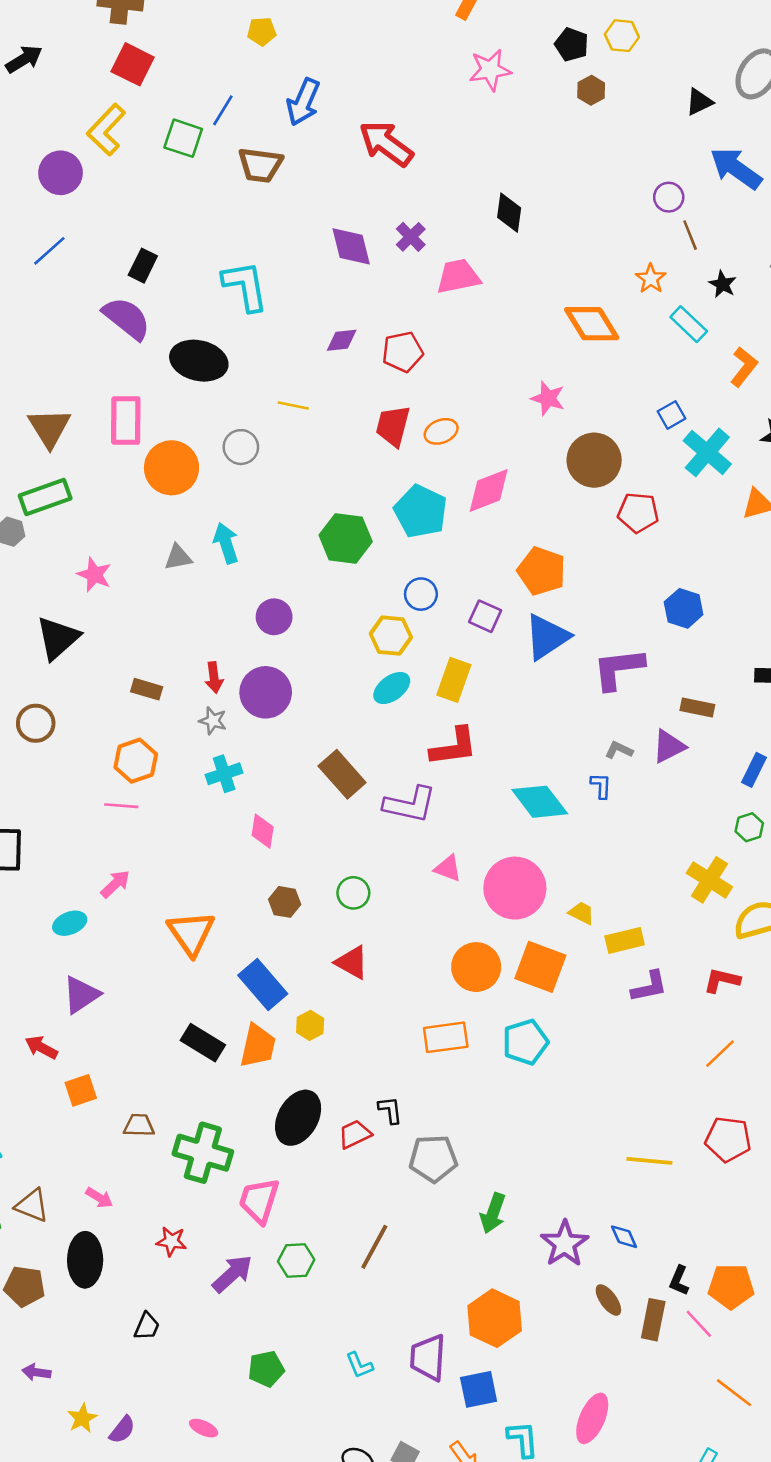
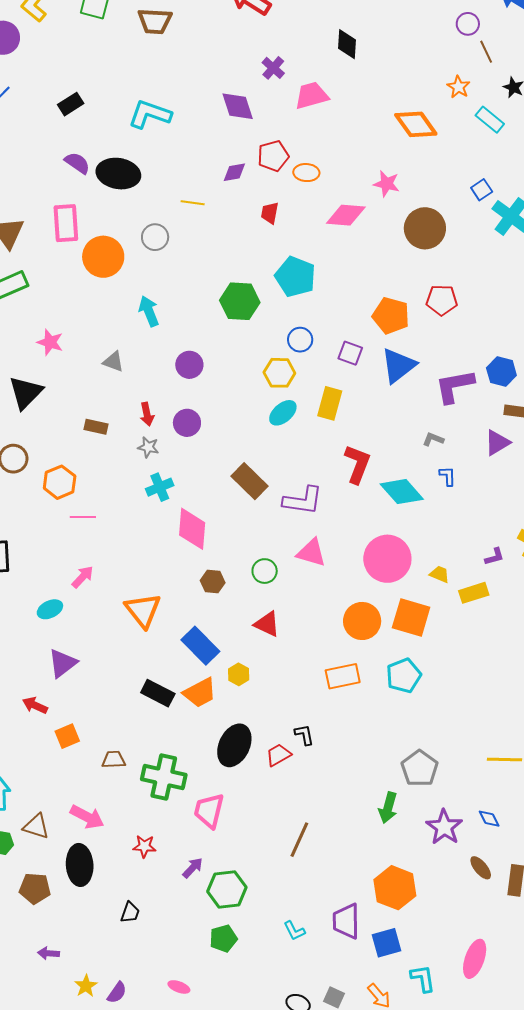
purple diamond: (351, 246) -> (238, 106), moved
black rectangle: (143, 266) -> (71, 104), turned 35
cyan L-shape: (245, 286) -> (150, 114), turned -57
purple semicircle: (127, 318) -> (77, 163), moved, size x0.7
purple diamond: (342, 340) -> (234, 172), moved
red trapezoid: (393, 426) -> (270, 213), size x0.7
orange ellipse: (441, 431) -> (306, 173), moved, turned 30
pink diamond: (489, 491) -> (346, 215), moved, turned 30
red pentagon: (638, 513) -> (442, 300), moved
gray triangle: (178, 557) -> (113, 362), moved, turned 35
blue hexagon: (684, 608) -> (501, 372), moved
purple circle: (266, 692) -> (187, 423), size x0.7
red L-shape: (454, 747) -> (357, 464), moved, turned -57
gray L-shape: (619, 750) -> (433, 439), moved
orange hexagon: (136, 761) -> (60, 482), moved
pink diamond: (263, 831) -> (192, 529), size x1.6
pink triangle: (448, 868) -> (311, 553), moved, size x1.4
purple L-shape: (649, 987) -> (494, 557), moved, size x0.7
orange trapezoid: (258, 1046) -> (200, 693), turned 54
gray pentagon: (433, 1159) -> (420, 768), moved, turned -30
pink arrow: (99, 1198) -> (87, 817), size x1.6
green hexagon: (296, 1261) -> (227, 889), moved, size x1.4
purple arrow: (232, 1274) -> (193, 868), size x0.7

